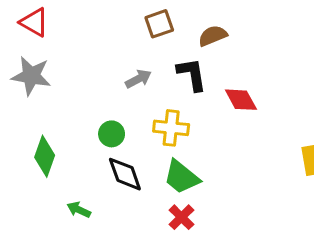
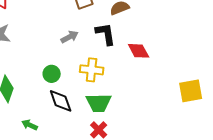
green trapezoid: (181, 177) -> (99, 103), turned -40

